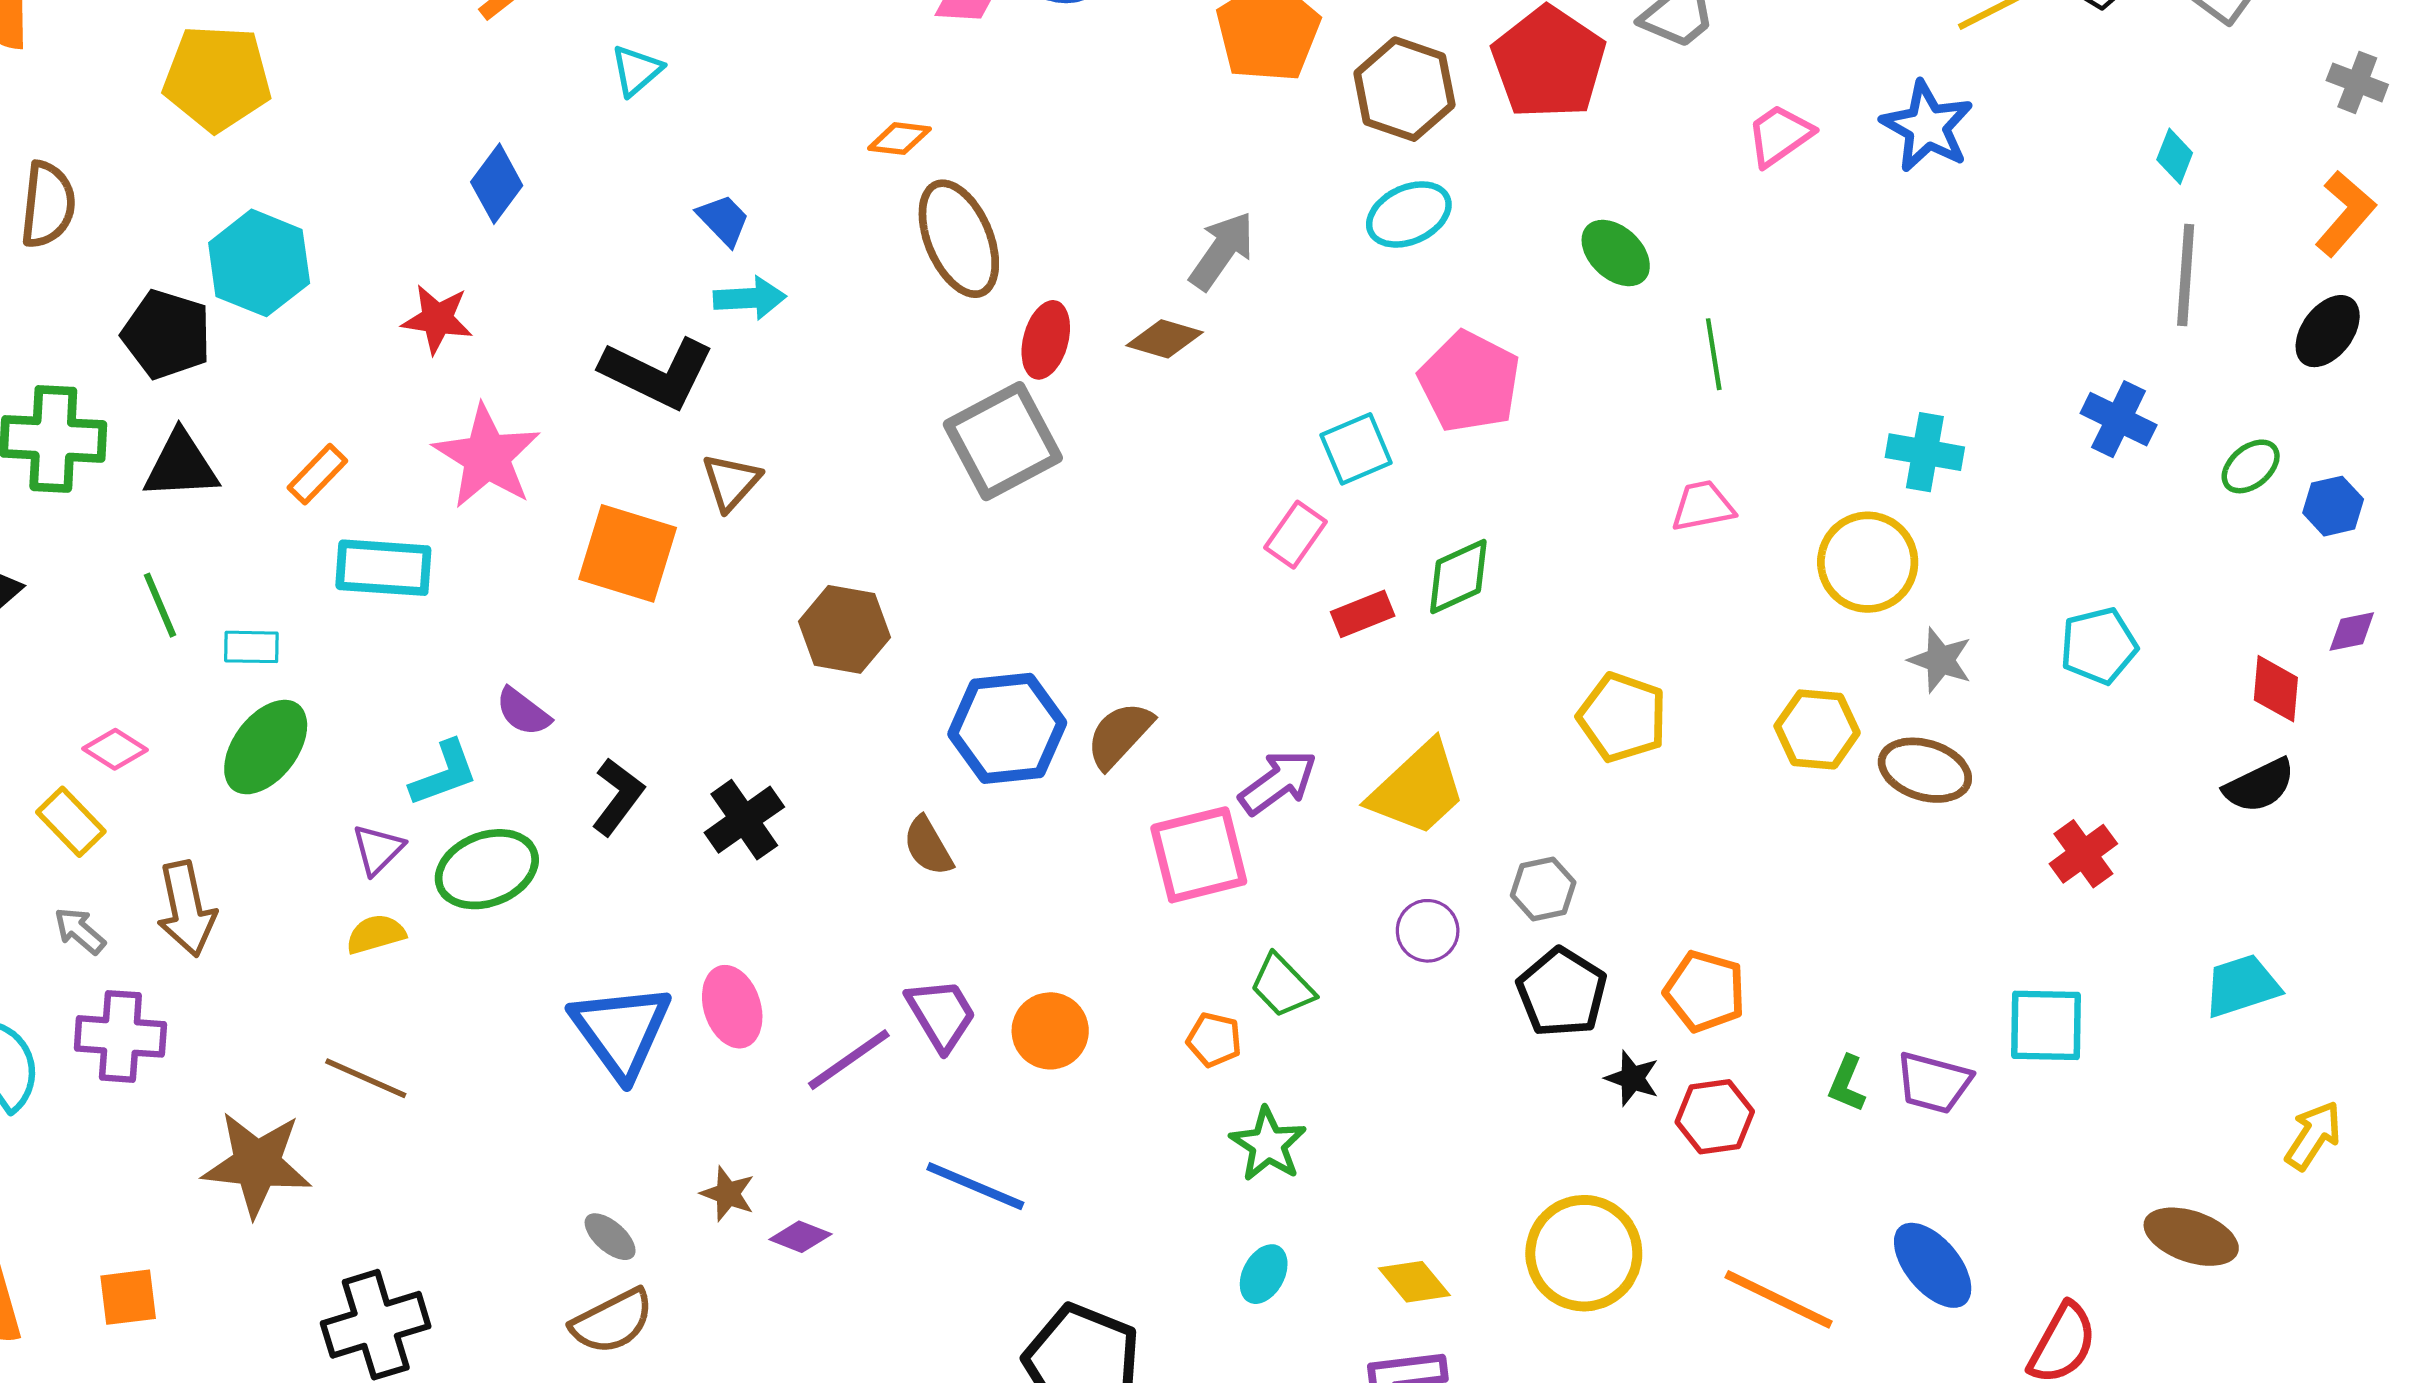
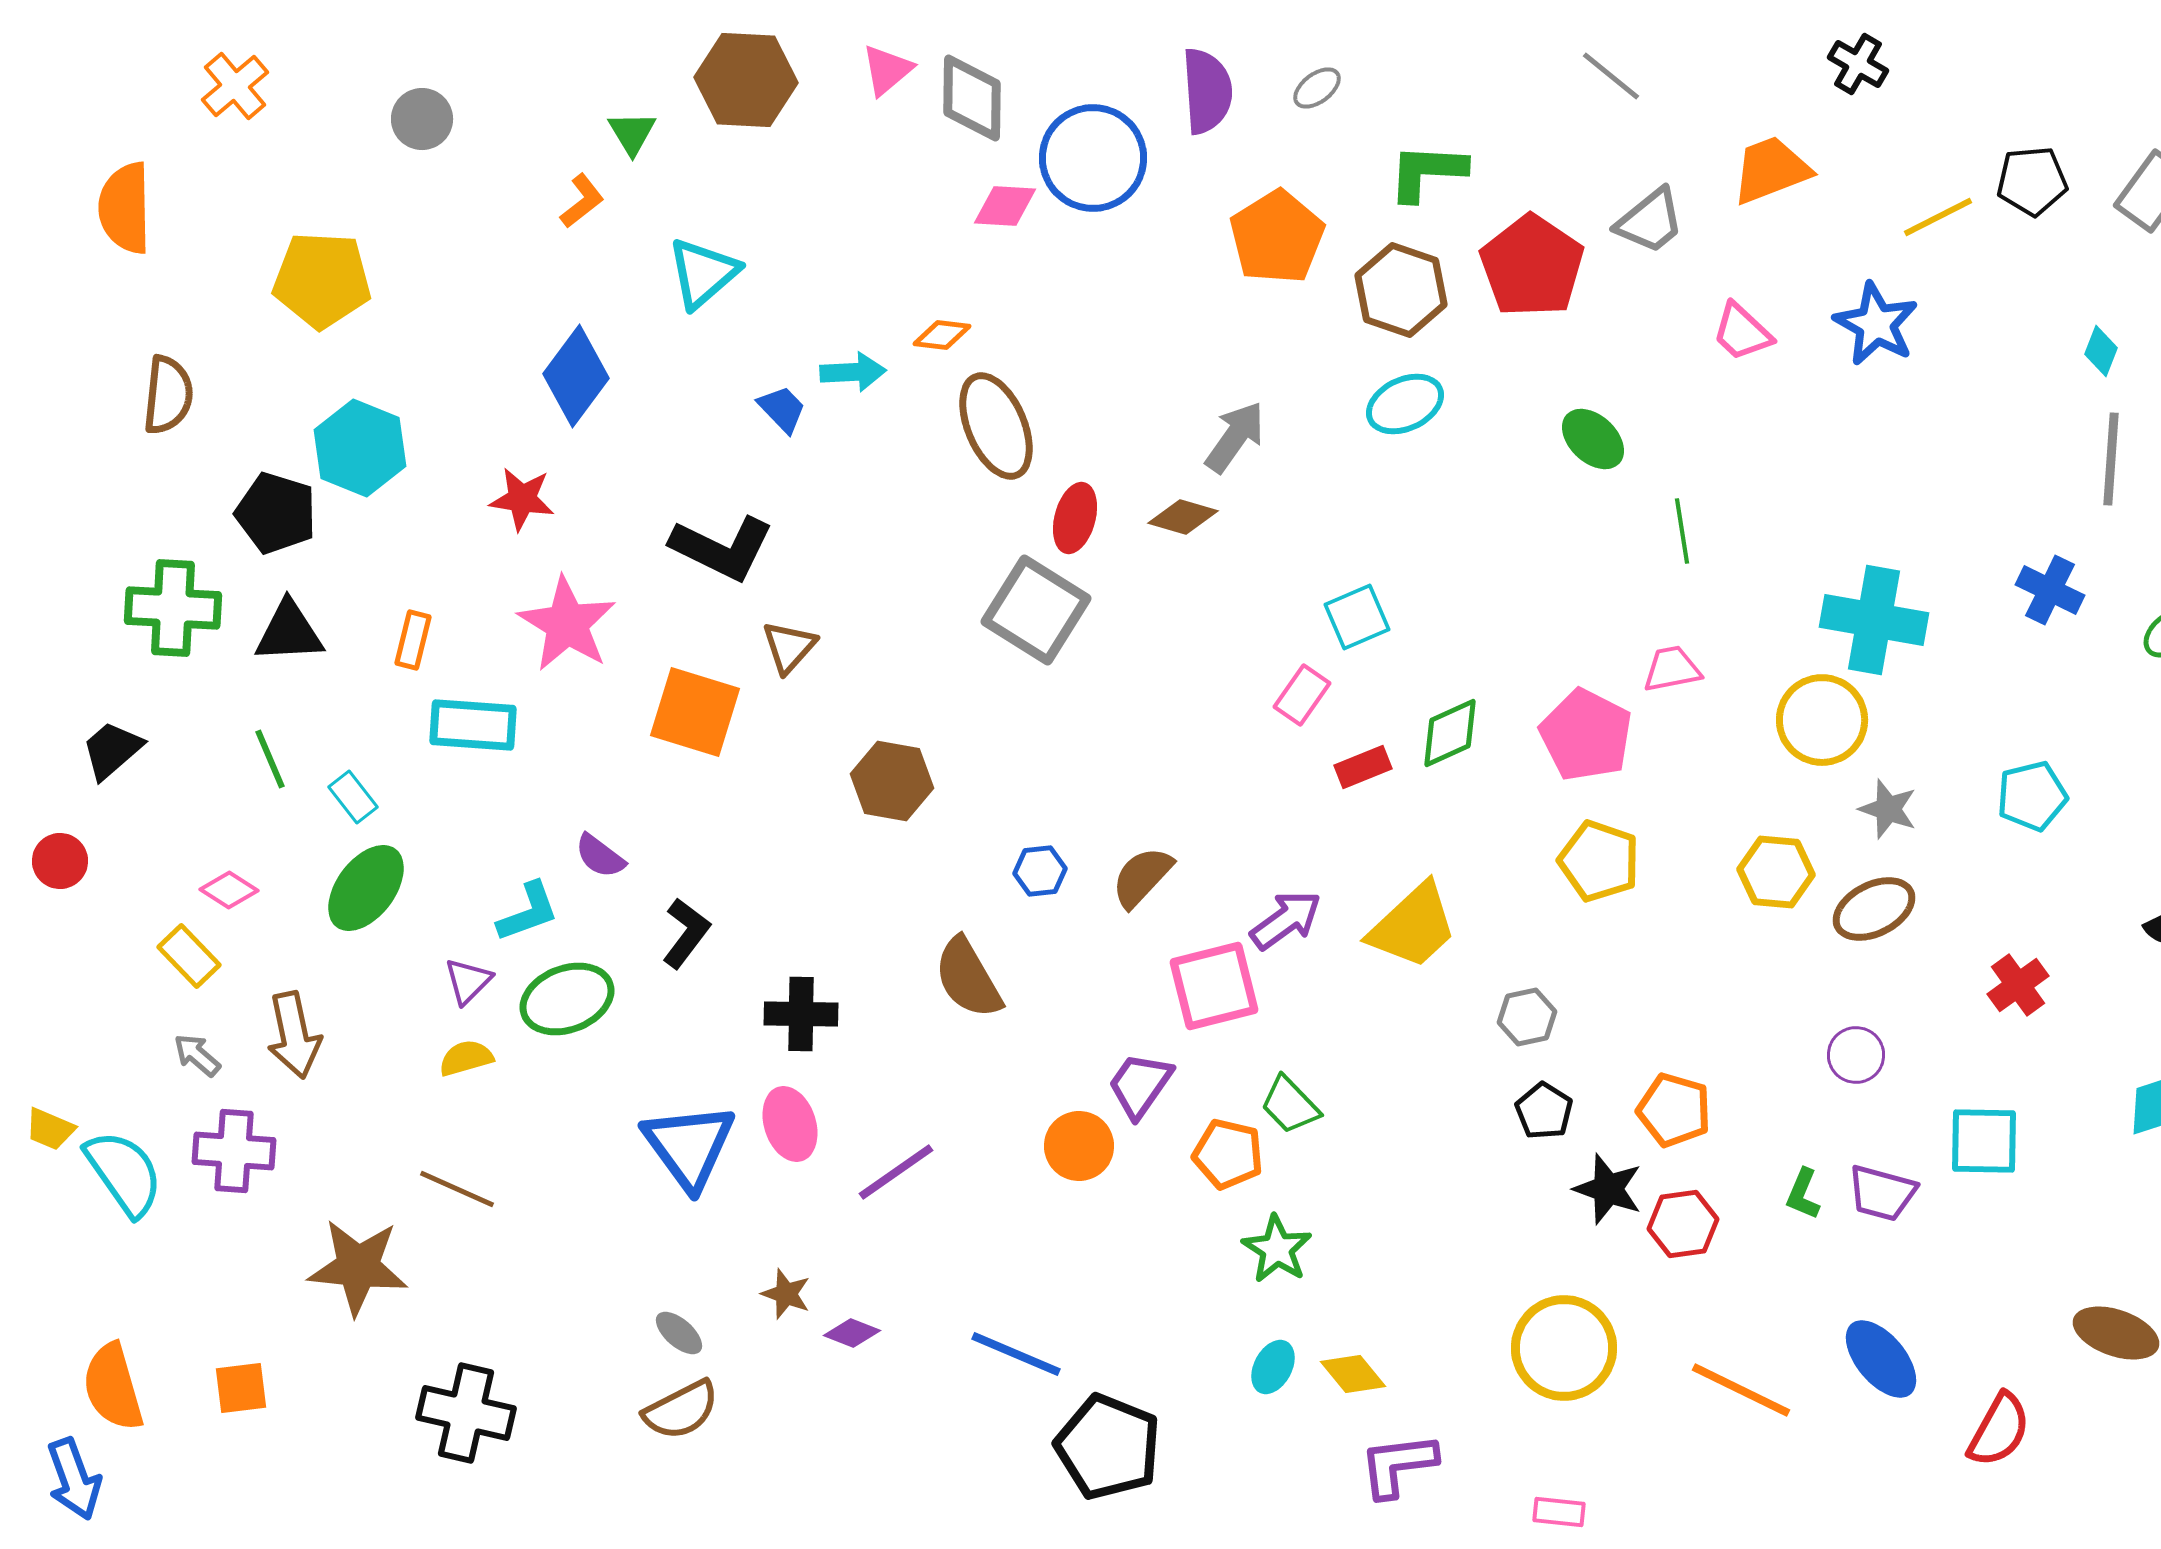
cyan triangle: (636, 70) -> (703, 273), size x1.5
pink trapezoid: (1780, 135) -> (1742, 332), turned -102
blue diamond: (497, 184) -> (576, 376), size x1.4
cyan arrow: (750, 298) -> (853, 372), moved
pink pentagon: (1469, 382) -> (1586, 735), moved
gray square: (1003, 441) -> (1036, 610), turned -30
cyan cross: (1925, 452) -> (1874, 620), size x1.5
orange rectangle: (317, 474) -> (413, 640), turned -30
cyan rectangle: (251, 647) -> (353, 797), turned 51
blue hexagon: (1007, 728) -> (1040, 871), size x0.5
brown ellipse: (1925, 770) -> (1874, 909), turned -44
black cross: (744, 820) -> (801, 1014), moved, turned 36
brown semicircle: (928, 846) -> (968, 978), size x1.5
purple circle: (1428, 931) -> (1856, 1055), moved
black pentagon: (1562, 992) -> (1544, 1111), size x0.7
purple trapezoid: (941, 1014) -> (1140, 1085), moved, turned -114
orange pentagon: (1214, 1040) -> (1228, 1154), size x1.4
black star: (1632, 1078) -> (1608, 1189), size x1.4
blue line: (975, 1186) -> (1016, 1354), moved
yellow diamond: (1414, 1282) -> (1353, 1374), moved
black cross: (376, 1325) -> (466, 1413), turned 30

